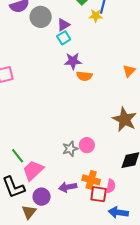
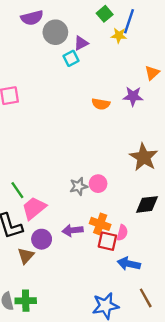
cyan square: (64, 38) -> (71, 58), moved
purple star: (73, 61) -> (133, 96), moved
orange triangle: (129, 71) -> (152, 73), moved

